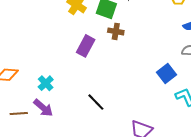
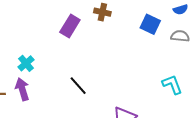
blue square: (167, 73) -> (150, 24), moved, turned -30
purple arrow: (43, 108) -> (22, 89), turned -150

